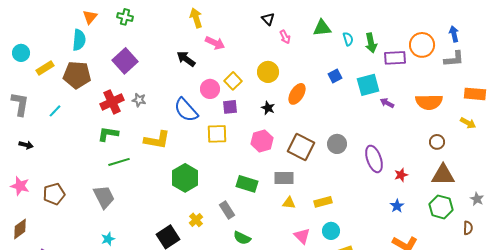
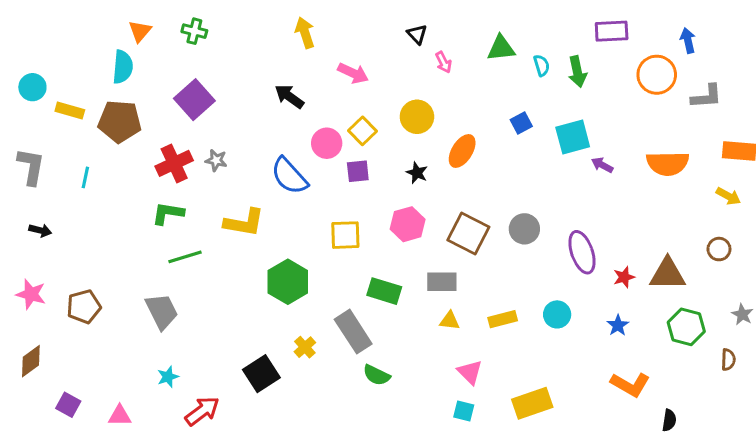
blue arrow: (454, 34) -> (688, 40), moved
pink arrow: (215, 43) -> (353, 73), moved
purple rectangle: (395, 58) -> (612, 31), moved
yellow rectangle: (45, 68) -> (70, 111), turned 48
cyan line: (55, 111) -> (85, 177), turned -32
yellow square: (217, 134) -> (345, 235), moved
brown circle: (437, 142) -> (719, 249), moved
brown triangle: (443, 175) -> (668, 274), moved
gray rectangle: (227, 210) -> (353, 332), size x1.5
cyan circle: (331, 231) -> (557, 314), moved

